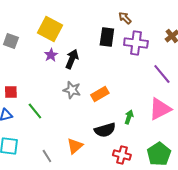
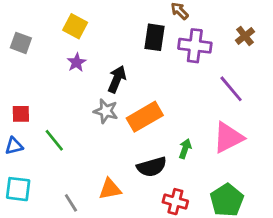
yellow square: (50, 29) -> (75, 26), size x0.7
black arrow: (72, 59) -> (117, 79), moved
orange rectangle: (100, 94) -> (145, 117), size x1.4
orange triangle: (75, 146) -> (110, 189), turned 30

